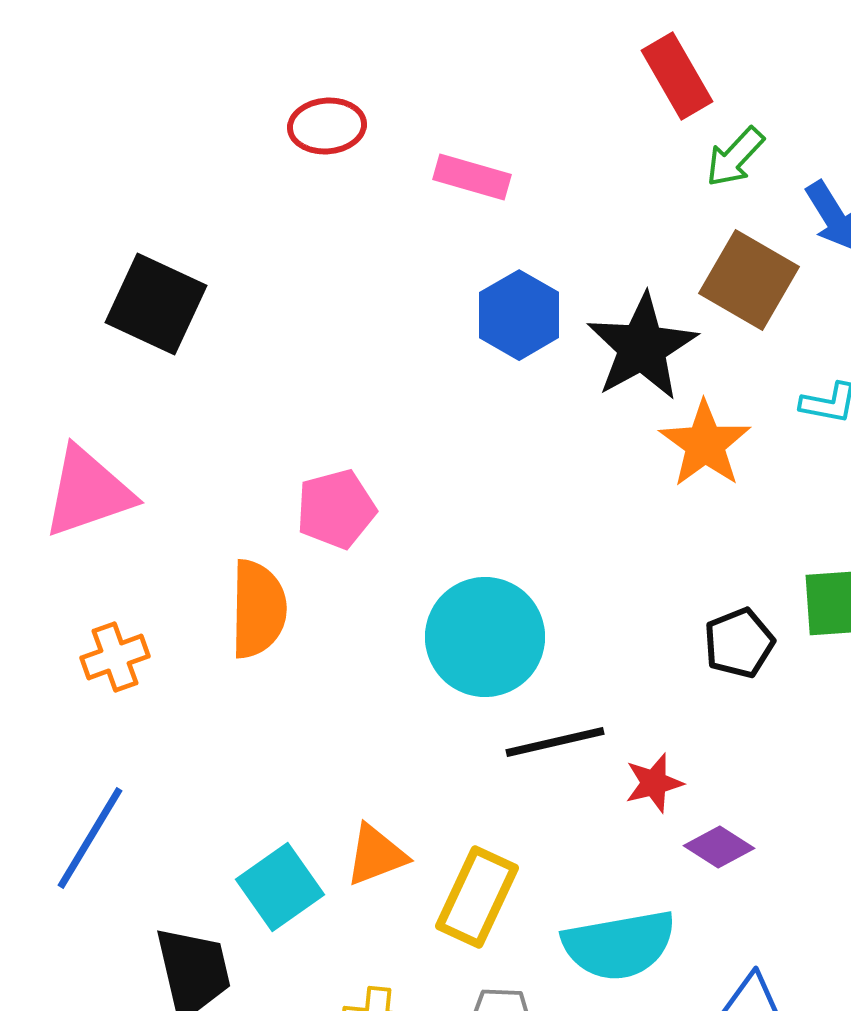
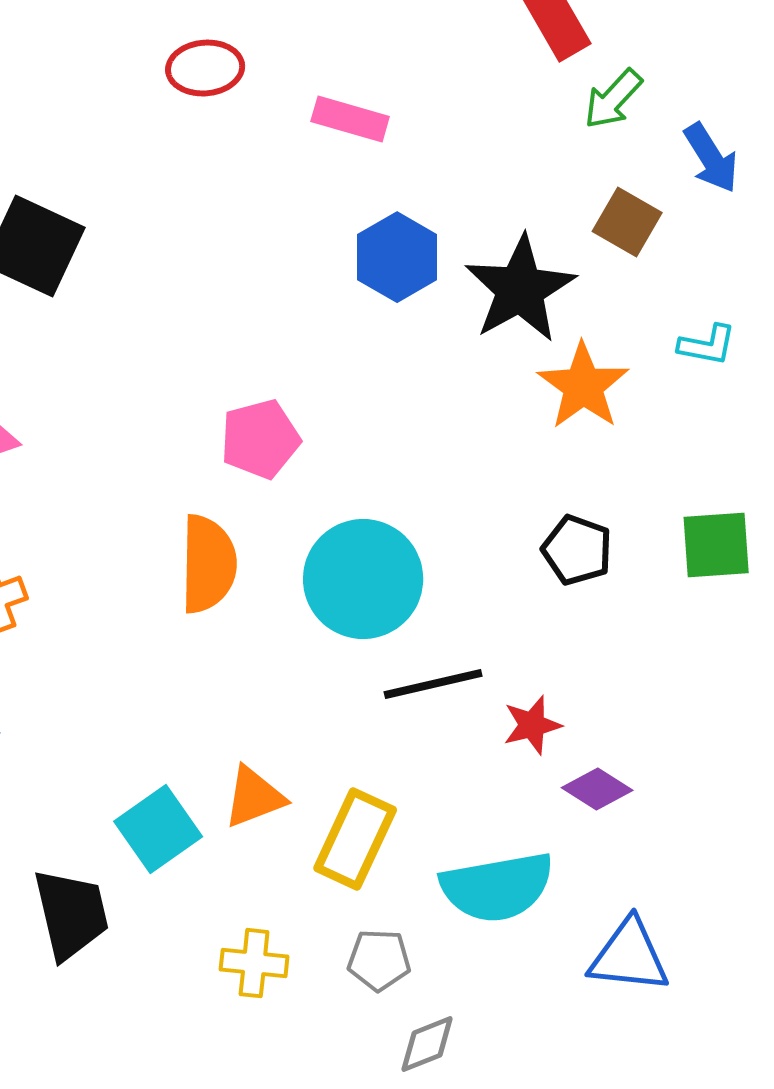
brown square: (749, 280) -> (627, 222), size x0.7
pink pentagon: (336, 509) -> (260, 439), moved
orange semicircle: (258, 609) -> (208, 564), moved
black pentagon: (739, 643) -> (577, 550), moved, turned -30

